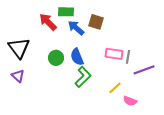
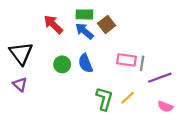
green rectangle: (66, 12) -> (84, 14), moved
brown square: (96, 22) -> (107, 24), turned 35
green L-shape: (83, 77) -> (104, 99), moved, turned -30
pink semicircle: (130, 101) -> (165, 107), moved

